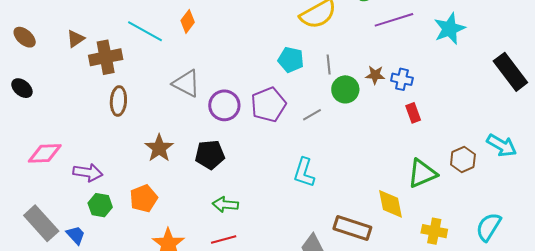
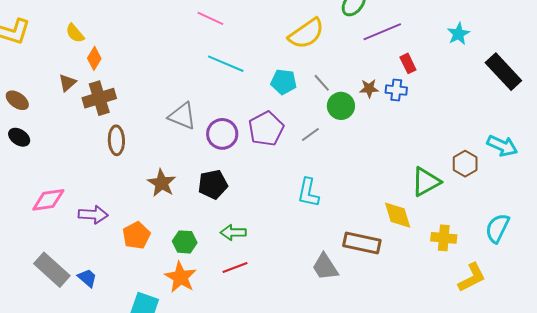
orange diamond: (188, 21) -> (94, 58), moved
cyan star: (450, 29) -> (458, 34), moved, size x0.7
cyan line: (145, 31) -> (226, 64), moved
brown ellipse: (25, 37) -> (17, 100), moved
gray line: (329, 65) -> (322, 83), turned -30
red rectangle: (413, 113) -> (408, 63), moved
orange pentagon: (144, 198) -> (136, 235), moved
green hexagon: (100, 205) -> (185, 242), moved

